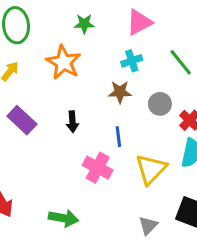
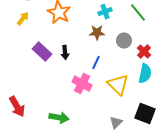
purple rectangle: (22, 120) -> (42, 52), moved
blue line: (118, 137) -> (96, 63), turned 32
yellow triangle: (151, 169) -> (118, 85), turned -30

